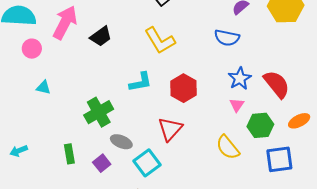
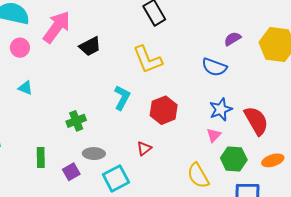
cyan L-shape: (140, 82) -> (122, 98), turned -60
green cross: (99, 112) -> (76, 121), size x0.7
red triangle: (170, 129) -> (144, 148), size x0.6
gray ellipse: (121, 142) -> (94, 154), turned -30

